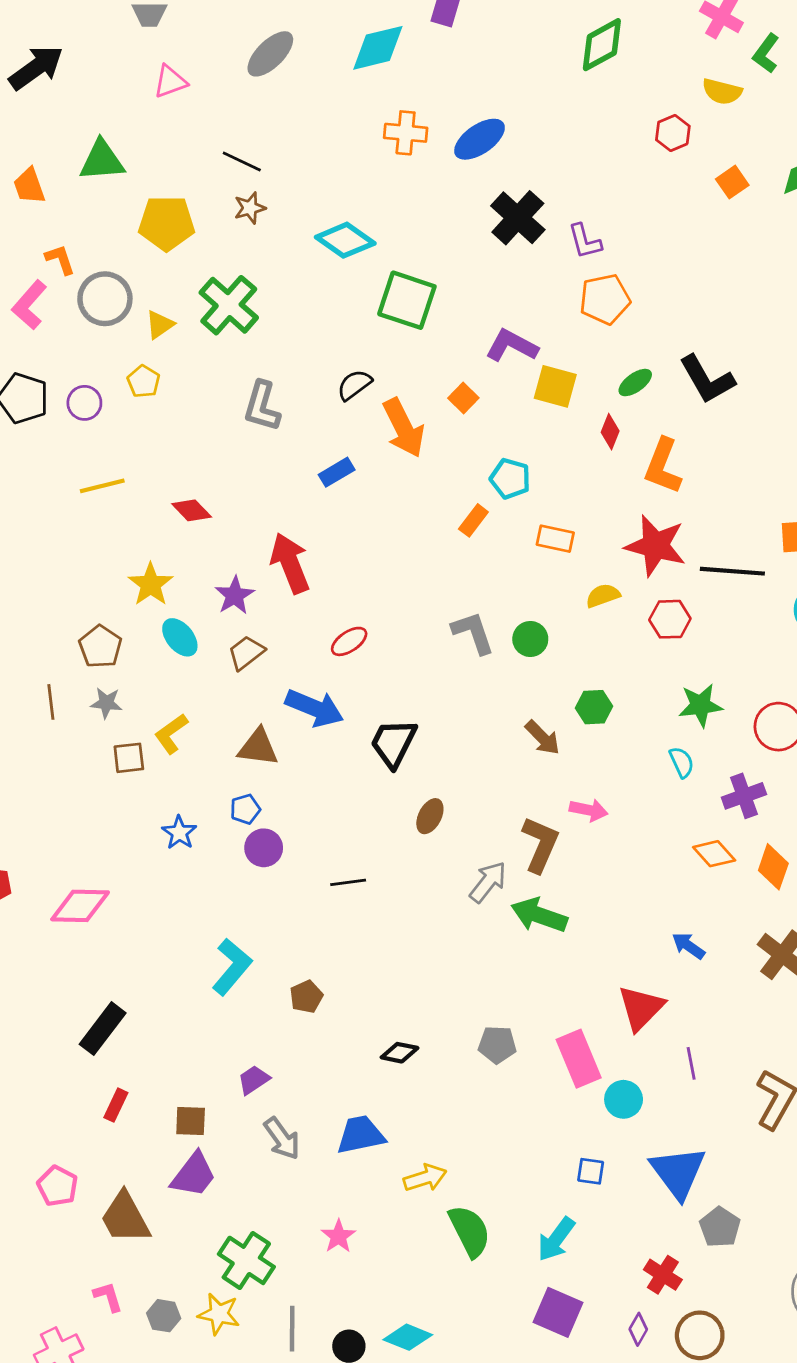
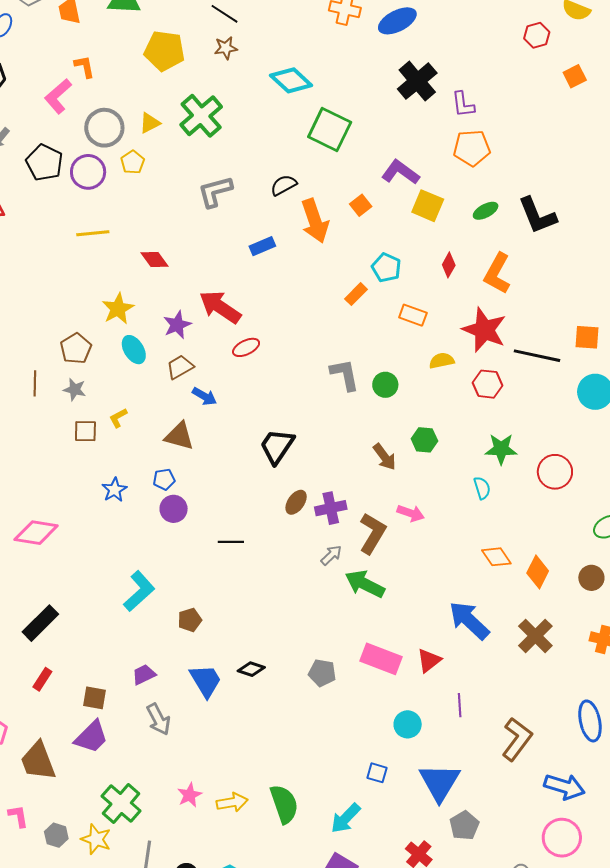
gray circle: (105, 299) -> (104, 128), moved
purple circle: (84, 403) -> (88, 172), size x1.4
gray L-shape: (262, 406) -> (215, 192), turned 51
red diamond: (610, 432) -> (449, 265), moved
red arrow: (290, 563) -> (220, 307), turned -42
red ellipse: (349, 641) -> (246, 347), moved
blue arrow: (314, 708) -> (204, 396), moved, size x0.6
yellow L-shape: (171, 734) -> (118, 418), size x0.7
purple cross: (744, 796) -> (331, 508), moved
gray arrow: (488, 882) -> (331, 555), size x0.7
blue arrow: (688, 946) -> (469, 620), size x1.8
red triangle: (641, 1008) -> (429, 660), size x0.7
pink rectangle: (579, 1059) -> (381, 659), moved, turned -54
blue trapezoid: (361, 1135) -> (206, 681), moved, turned 63
yellow arrow: (425, 1178) -> (232, 802), moved

